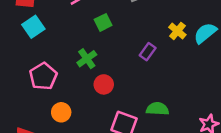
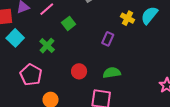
green cross: (87, 59) -> (47, 46), moved
green semicircle: (157, 109) -> (112, 73), moved

